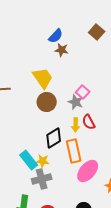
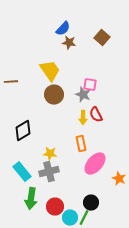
brown square: (97, 32) -> (102, 38), moved
pink square: (83, 92) -> (90, 85), turned -32
black diamond: (54, 138) -> (23, 131), moved
orange rectangle: (74, 151) -> (81, 144), size x0.7
cyan rectangle: (29, 160) -> (22, 172), moved

